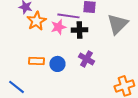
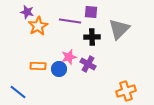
pink star: (58, 27) -> (69, 57), moved
black cross: (79, 30) -> (92, 37), moved

